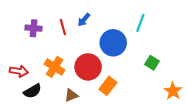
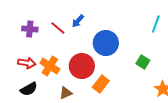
cyan line: (140, 23) -> (156, 24), moved
red line: (63, 27) -> (58, 28), turned -35
red arrow: (19, 71) -> (27, 63), moved

